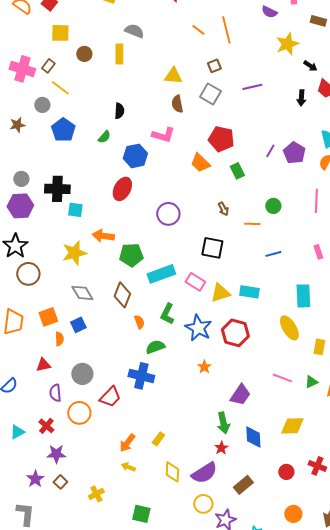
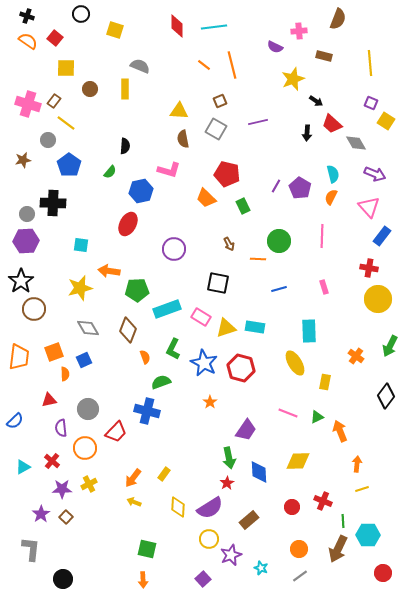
black cross: (57, 189) -> (53, 203), moved
green circle: (273, 206) -> (279, 241), size x1.5
yellow cross: (96, 494) -> (89, 484), moved

